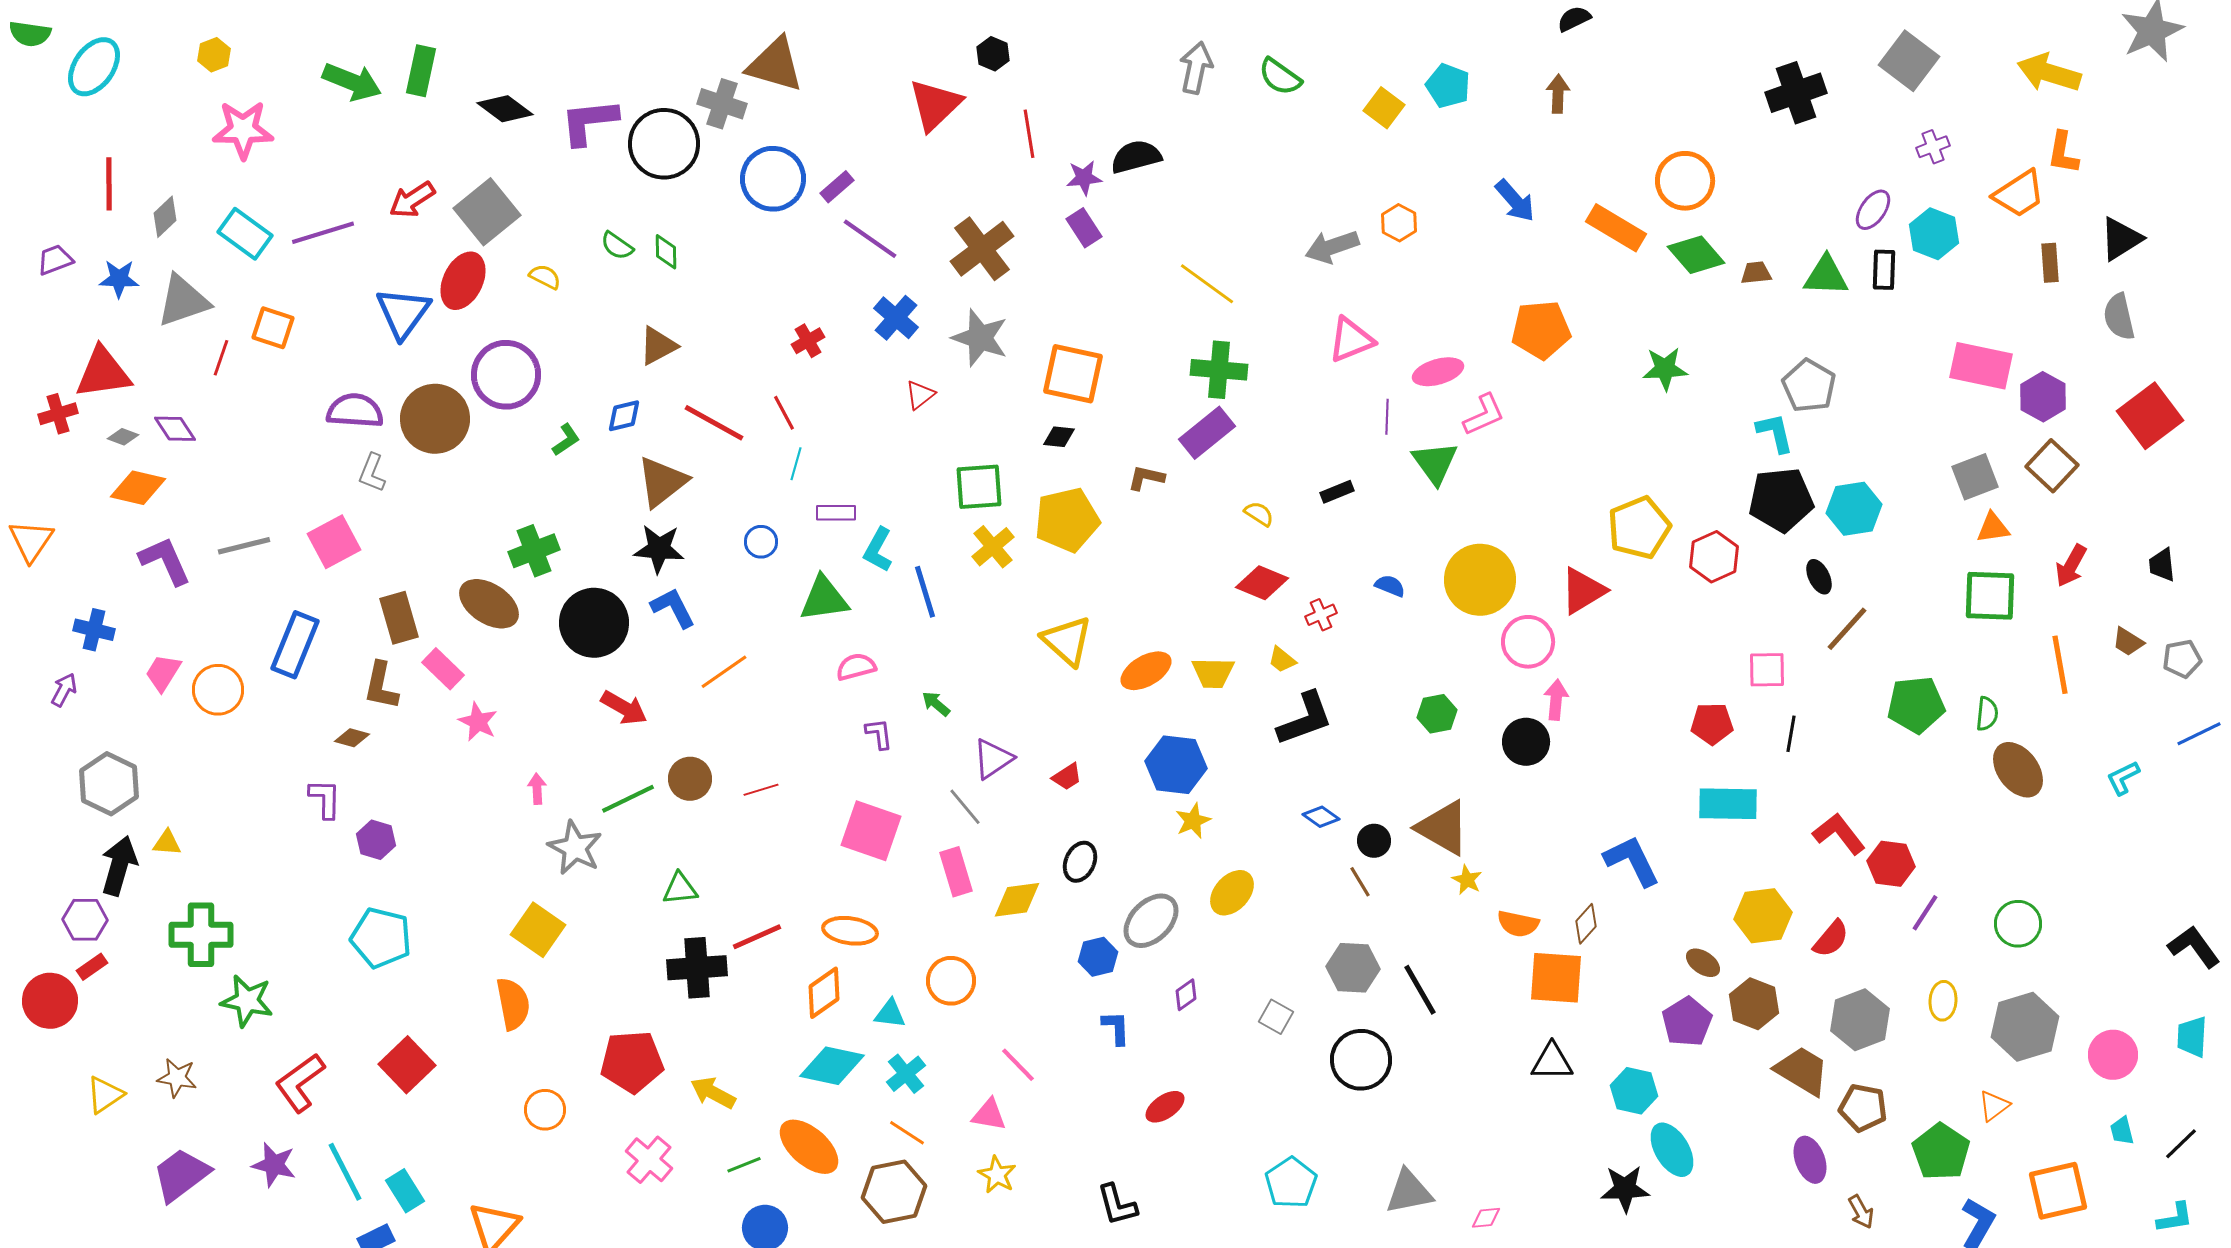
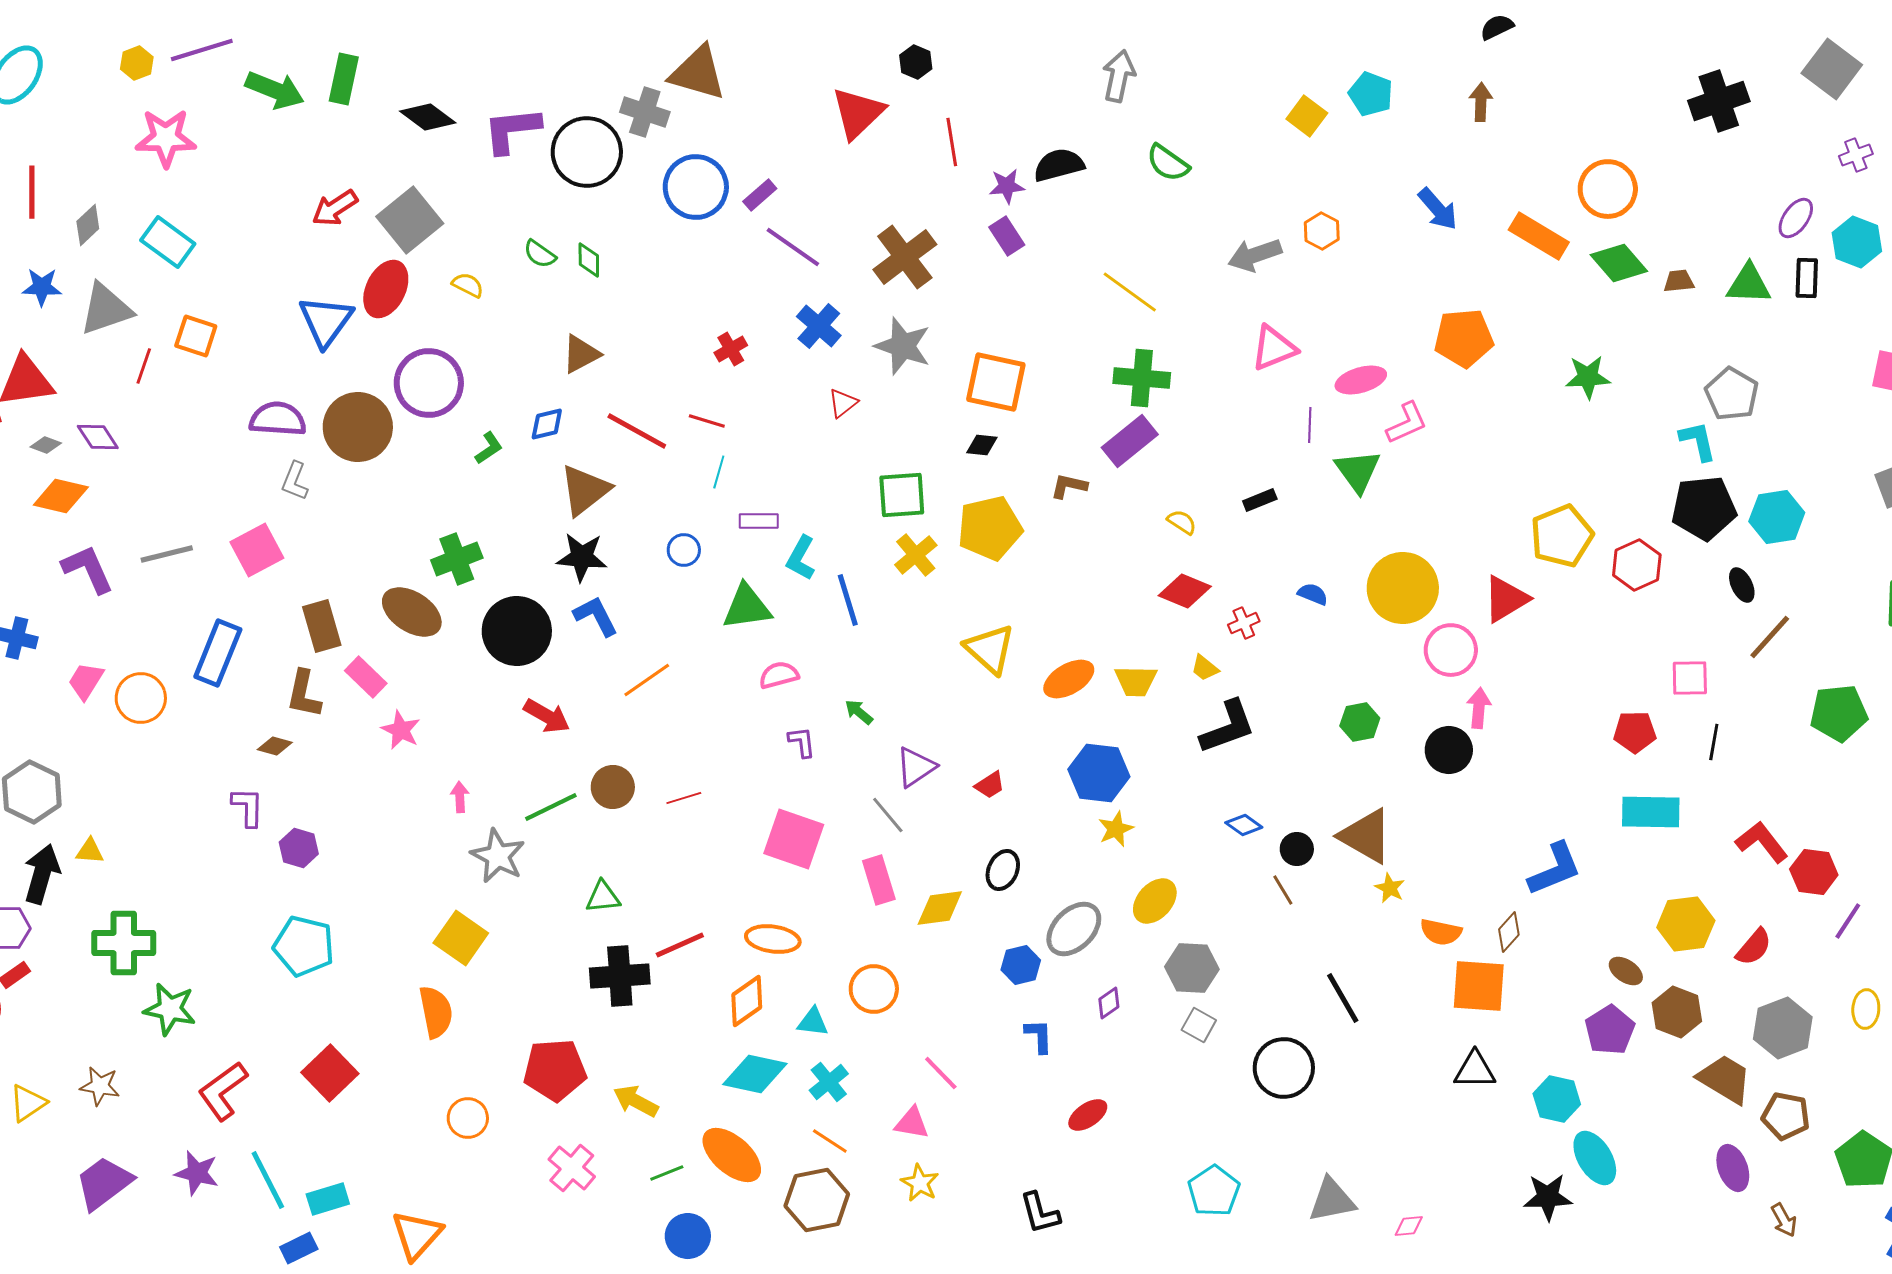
green semicircle: (1280, 77) -> (1168, 163), moved
purple line: (323, 233) -> (202, 50), moved
red line: (784, 413) -> (707, 421), turned -45
blue L-shape: (1632, 861) -> (1555, 869), turned 94
gray hexagon: (1353, 968) -> (1192, 968), moved
cyan rectangle: (405, 1191) -> (328, 1199), turned -75

